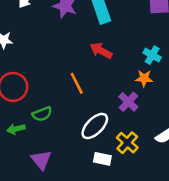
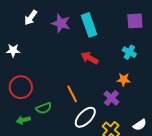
cyan cross: (152, 55) -> (129, 52), moved
orange line: (77, 83) -> (72, 94), moved

